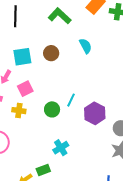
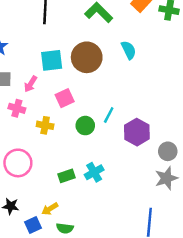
brown circle: (51, 53) -> (87, 57), size x1.6
pink square: (25, 89) -> (65, 98), moved
green rectangle: (43, 170) -> (66, 176), moved

